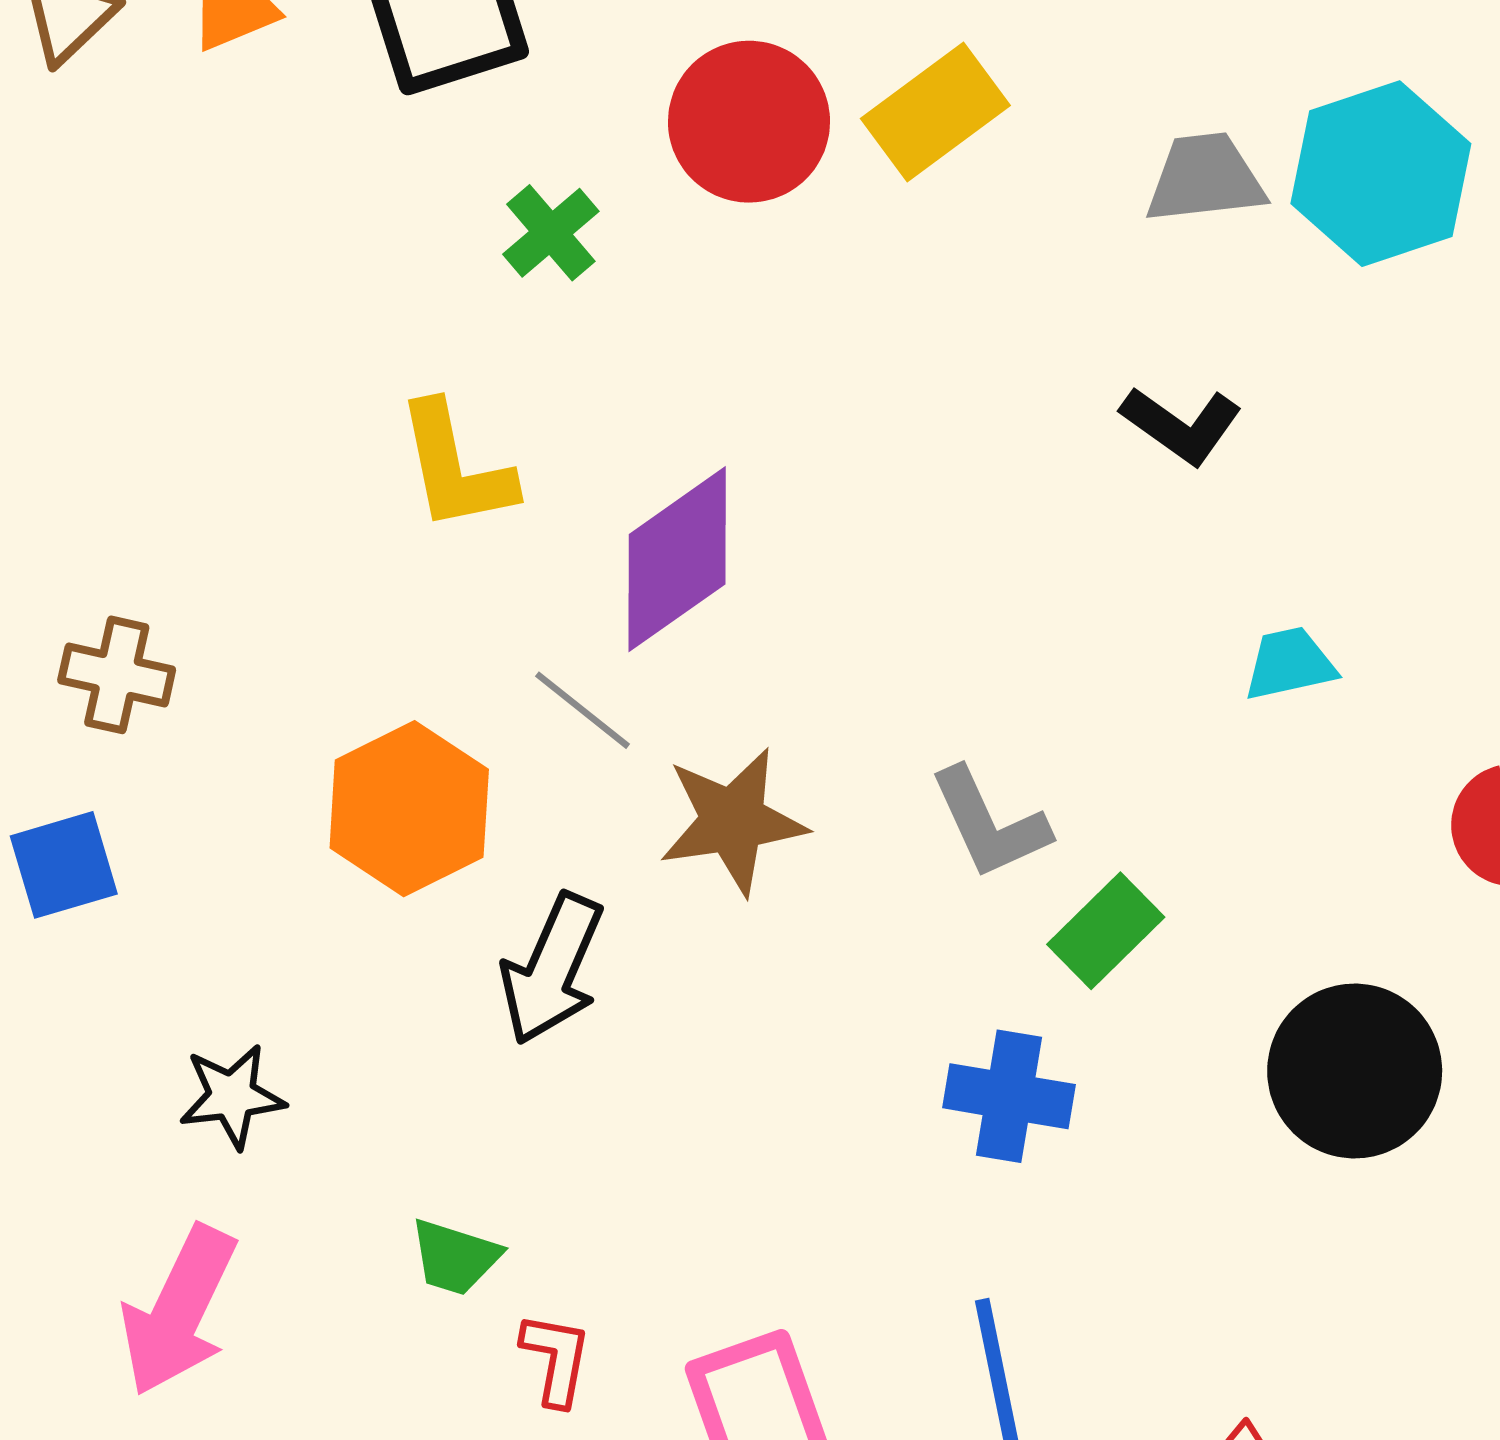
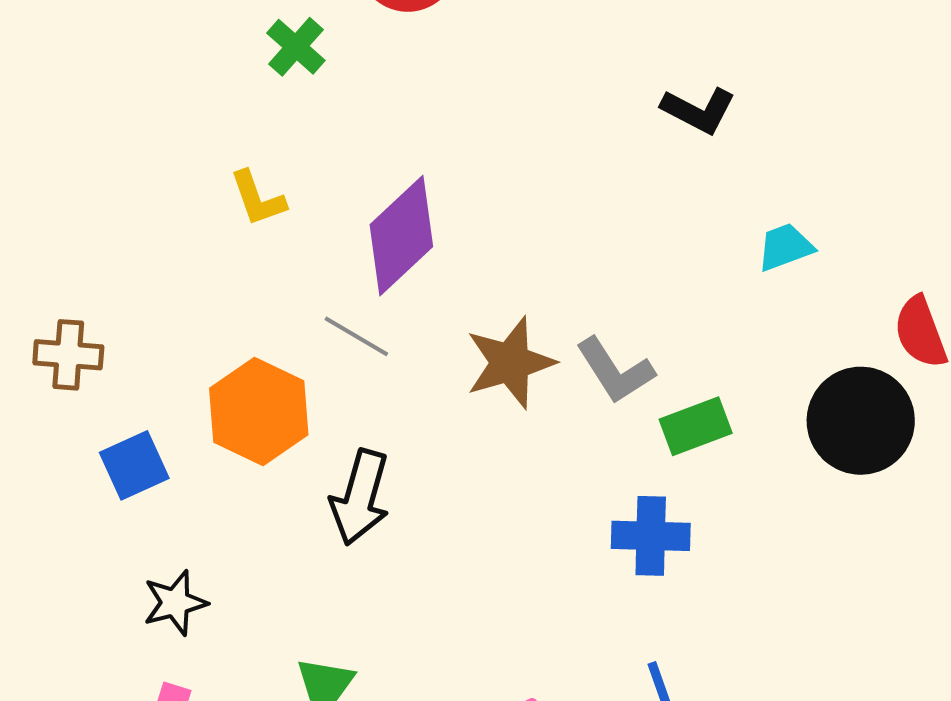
yellow L-shape: (455, 467) -> (258, 198), size x0.7
brown star: (733, 821) -> (510, 363), moved
blue square: (64, 865) -> (134, 465), moved
green rectangle: (1106, 931) -> (696, 426), turned 32
black circle: (1355, 1071) -> (861, 421), moved

